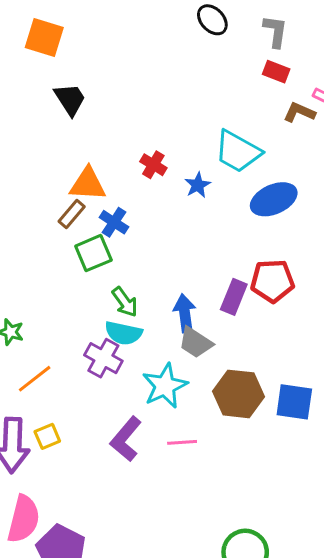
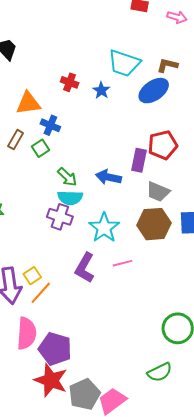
brown L-shape: (299, 112) -> (167, 65), moved
brown rectangle: (72, 214) -> (16, 140), moved
green square: (93, 253) -> (40, 148), size x0.7
blue arrow: (185, 313) -> (108, 177), turned -60
gray trapezoid: (195, 343) -> (158, 192), moved
orange line: (35, 379) -> (41, 293), moved

